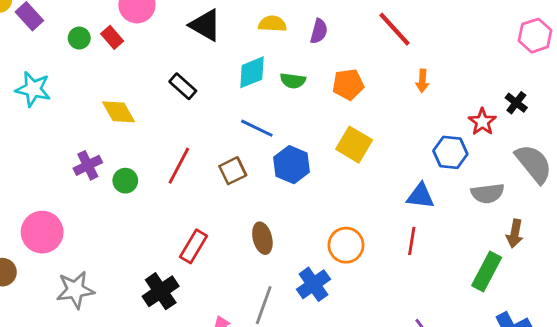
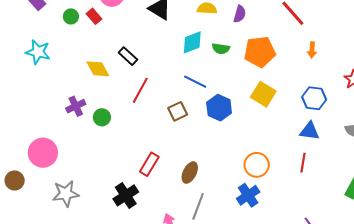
orange pentagon: (348, 84) -> (260, 52), size x1.4
black rectangle: (183, 86) -> (128, 56), moved
blue hexagon: (450, 152) -> (314, 98), moved
red line: (179, 166) -> (140, 90), moved
brown ellipse: (262, 238) -> (190, 173), moved, turned 40
blue cross: (313, 284) -> (248, 195), moved

